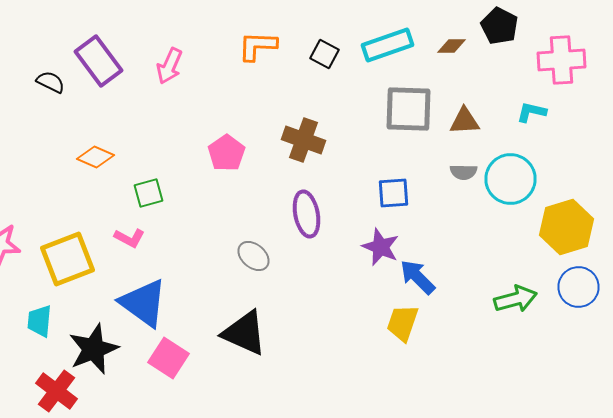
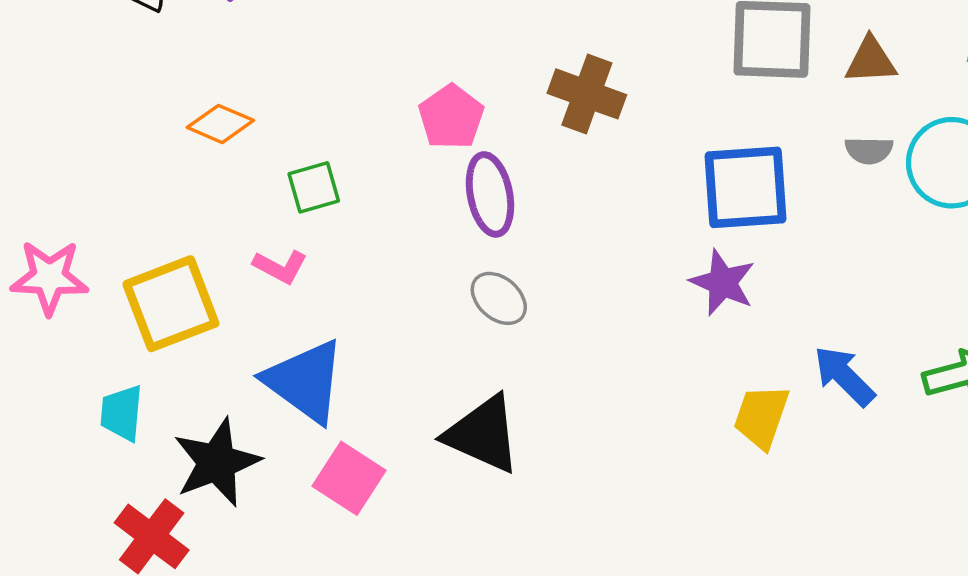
blue square: (394, 193) -> (746, 187), size x1.6
purple ellipse: (306, 214) -> (490, 194), moved
blue arrow: (418, 277) -> (844, 376), moved

